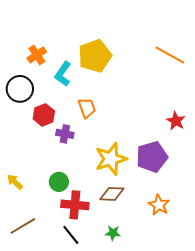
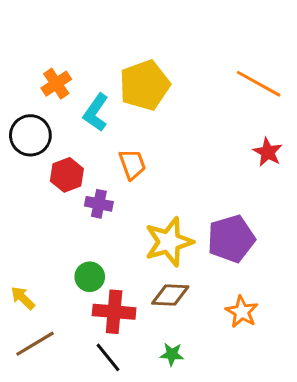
red star: (176, 121) -> (268, 152), moved
yellow arrow: (15, 182) -> (23, 298), moved

